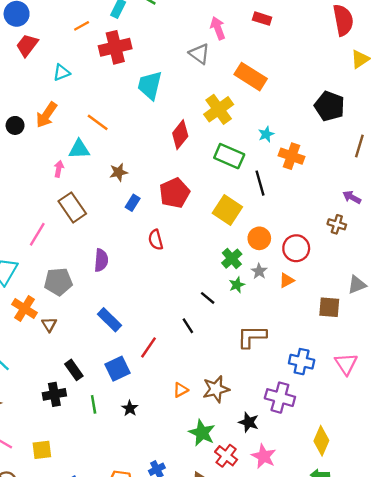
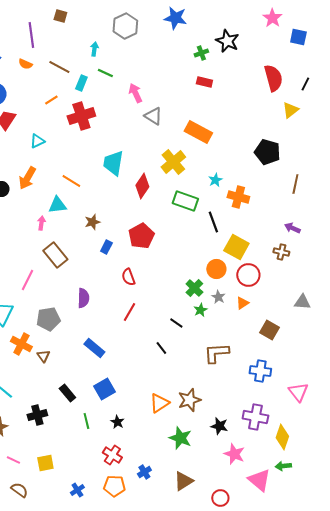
pink arrow: (218, 28) -> (135, 93), moved
cyan trapezoid: (150, 85) -> (113, 163), moved
yellow square: (227, 210) -> (236, 247), moved
gray triangle: (357, 285) -> (302, 302), turned 30
brown square: (329, 307) -> (269, 330), moved, turned 30
red line: (149, 347) -> (129, 312), moved
pink triangle: (346, 364) -> (298, 392), moved
orange triangle: (181, 390) -> (159, 403), size x1.5
black cross: (54, 394) -> (37, 415), moved
purple cross: (280, 398) -> (255, 417), moved
red cross: (226, 456) -> (112, 455), moved

